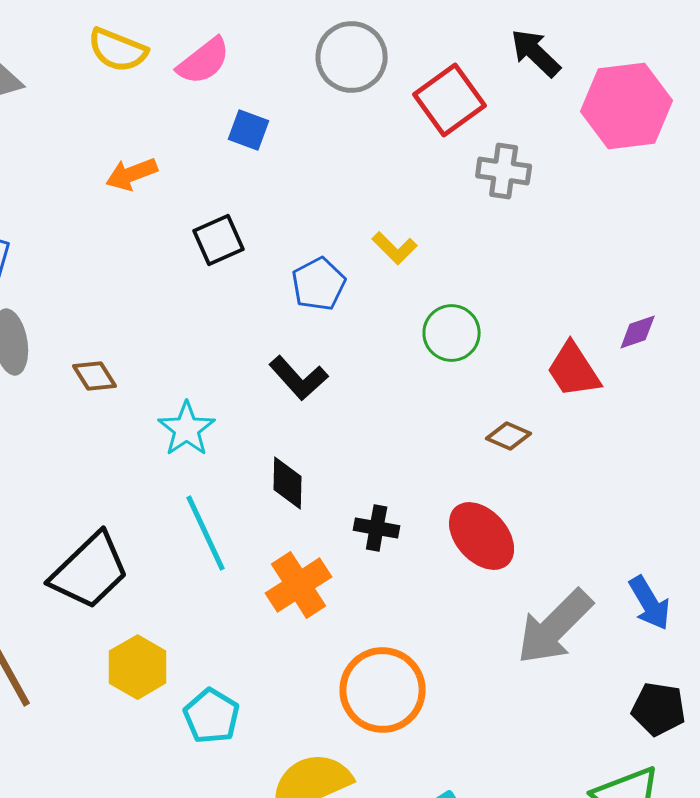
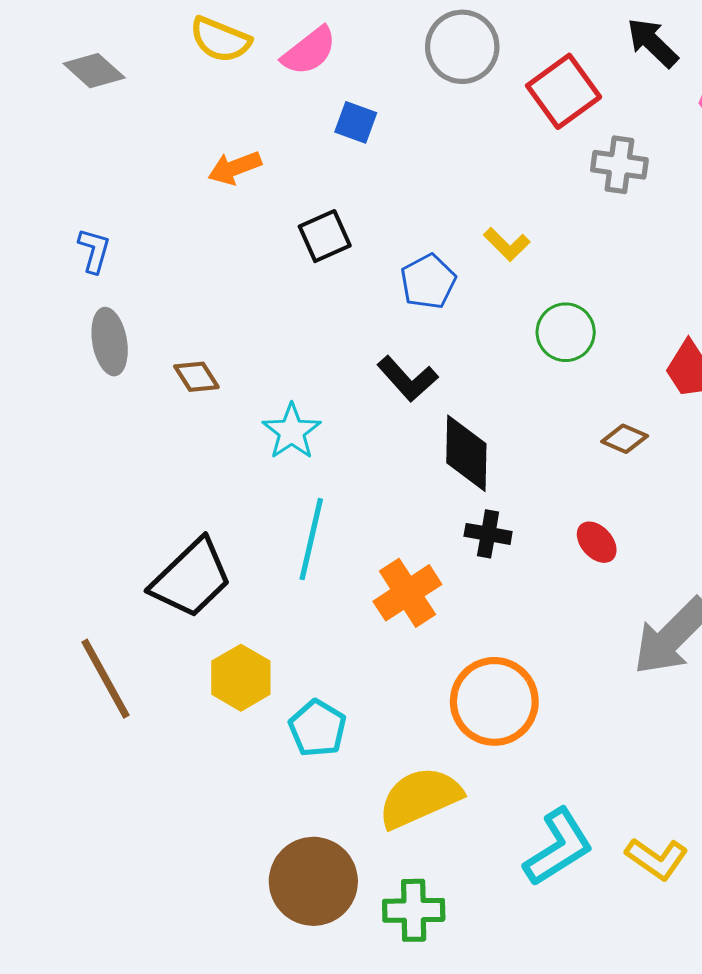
black diamond: (288, 483) -> (466, 453), moved, size x1.4
cyan line: (206, 533) -> (311, 539), turned 38
red ellipse: (482, 536) -> (597, 542), size x0.6

